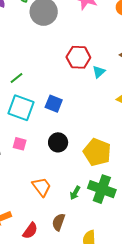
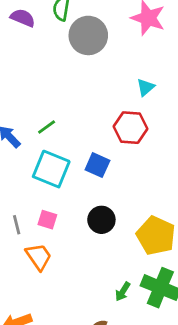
red hexagon: (78, 57) -> (130, 128), moved
cyan triangle: (99, 72) -> (145, 87), moved
orange trapezoid: (42, 187) -> (39, 257), moved

